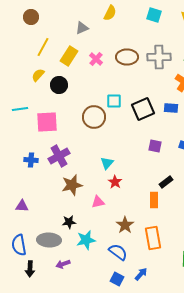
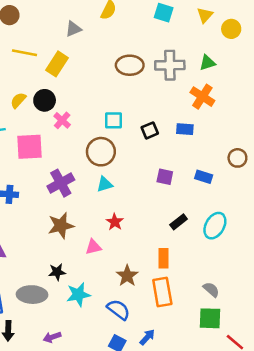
yellow line: (43, 47) -> (24, 53), turned 72
pink cross: (96, 59) -> (62, 120), moved
yellow semicircle: (38, 75) -> (18, 100), moved
black square: (143, 109) -> (150, 130), size x0.6
brown circle: (94, 117) -> (101, 152), moved
purple cross: (59, 156) -> (61, 183), moved
cyan triangle: (107, 163) -> (105, 184), moved, turned 32
orange rectangle: (154, 200) -> (164, 258), moved
purple arrow: (63, 264) -> (52, 337), moved

